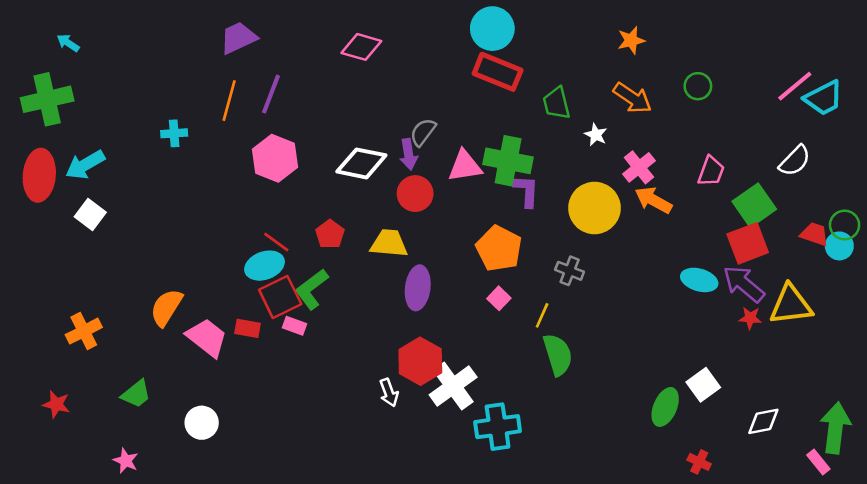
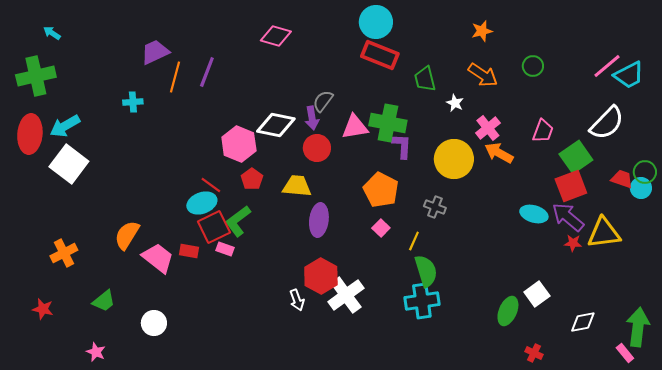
purple trapezoid: (238, 38) -> (155, 52), moved
pink hexagon: (275, 158) -> (239, 144), moved
white semicircle: (795, 161) -> (607, 123), size x1.4
white square: (90, 215) -> (69, 164), size x1.6
cyan cross: (498, 427) -> (422, 301), moved

